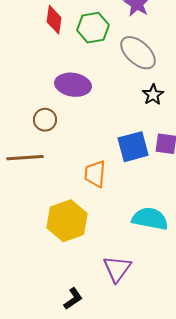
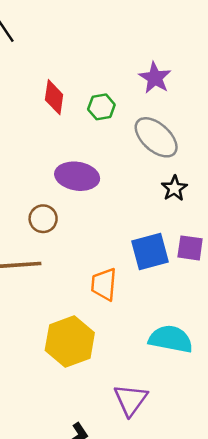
green hexagon: (93, 28) -> (101, 107), size x0.7

